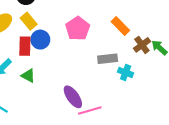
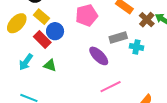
pink pentagon: (78, 29) -> (87, 15), turned 30
red rectangle: (25, 46) -> (42, 40), turned -36
purple ellipse: (73, 97) -> (99, 56), moved

